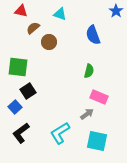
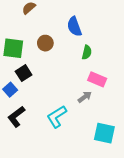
blue semicircle: (93, 35) -> (74, 26), moved
brown circle: (49, 42) -> (45, 43), moved
cyan square: (97, 141) -> (104, 133), moved

